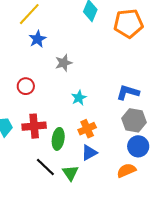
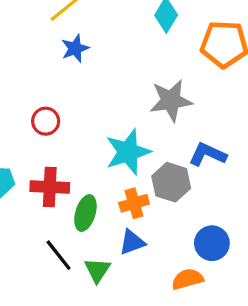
gray star: (64, 63) -> (171, 101), moved, size x1.5
cyan star: (79, 98) -> (128, 152), size x1.8
gray hexagon: (134, 120) -> (171, 182), moved

